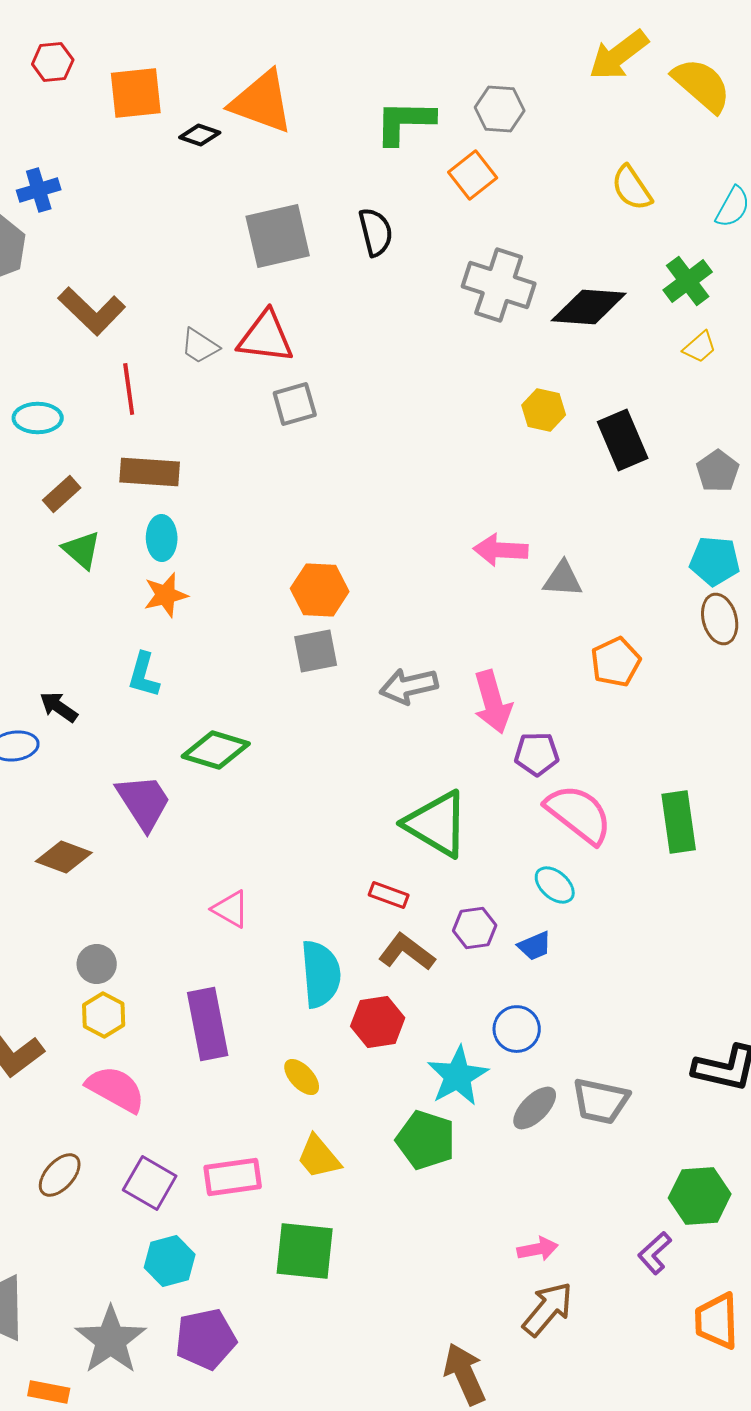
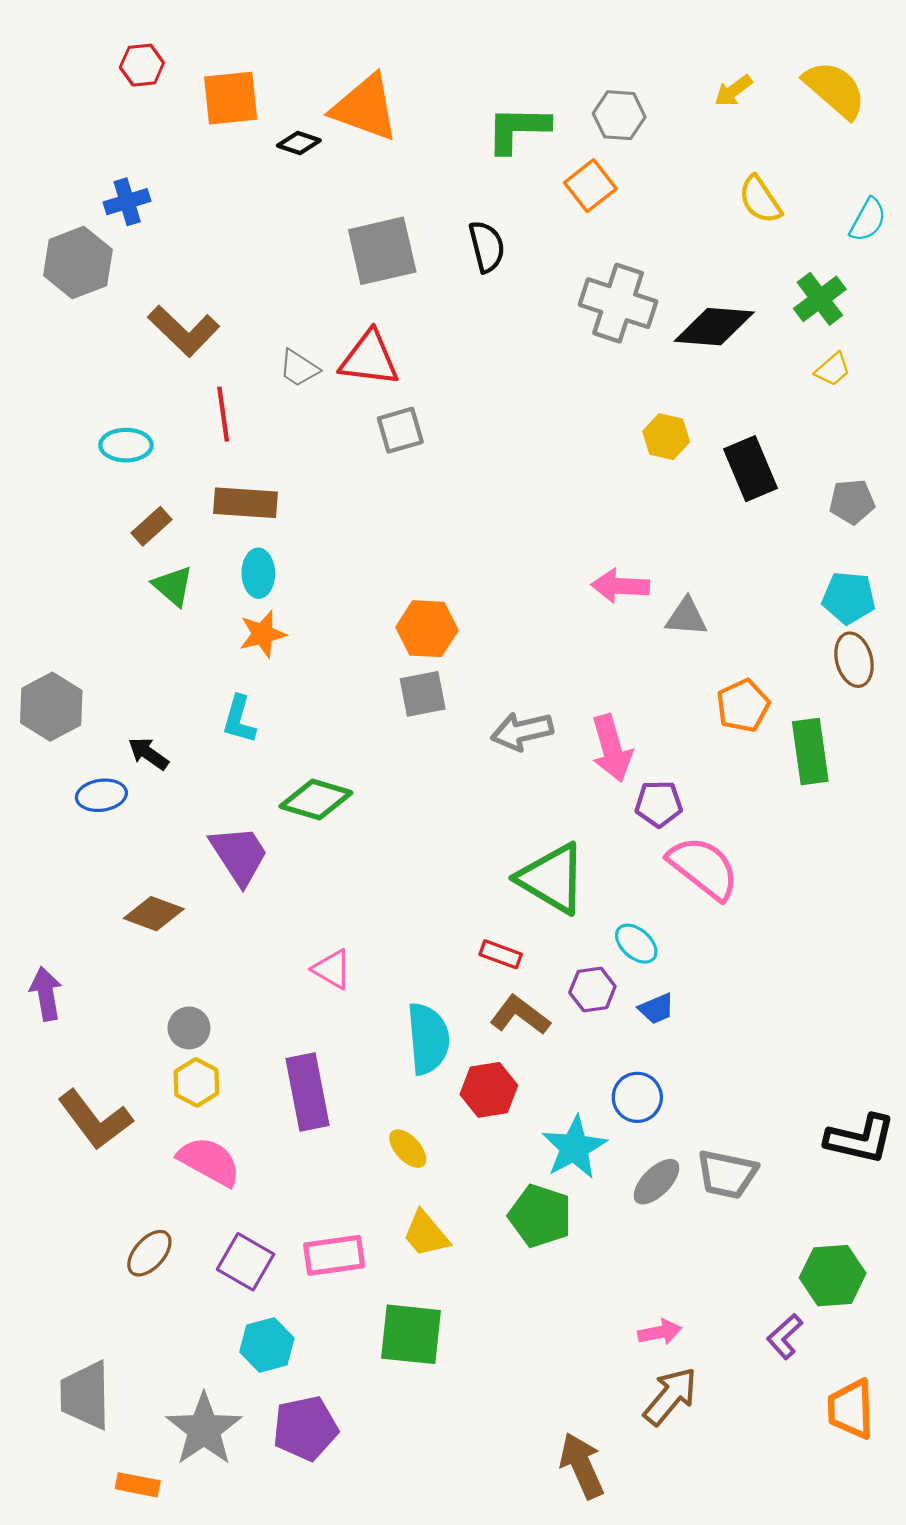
yellow arrow: (619, 55) -> (733, 91), moved, size x0.6
gray pentagon: (718, 471) -> (852, 502), turned 30
green rectangle: (679, 822) -> (810, 751), moved
cyan ellipse: (555, 885) -> (636, 944), moved

